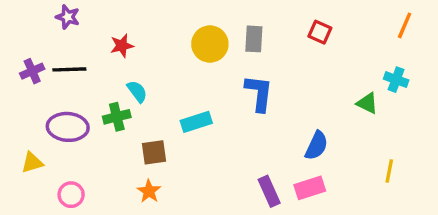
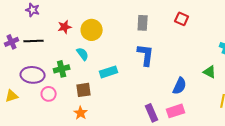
yellow circle: (210, 44) -> (92, 30), moved
cyan semicircle: (137, 91) -> (83, 54), moved
green triangle: (367, 103) -> (210, 72), moved
pink circle: (71, 195) -> (49, 94), moved

